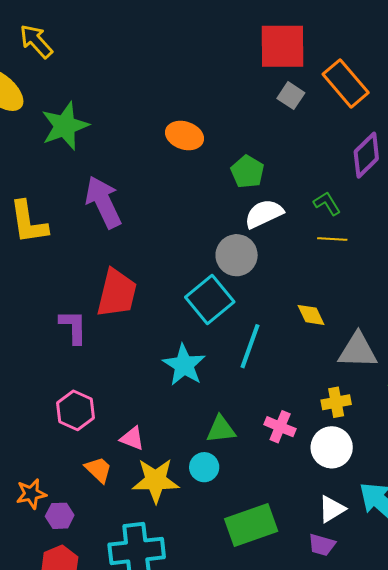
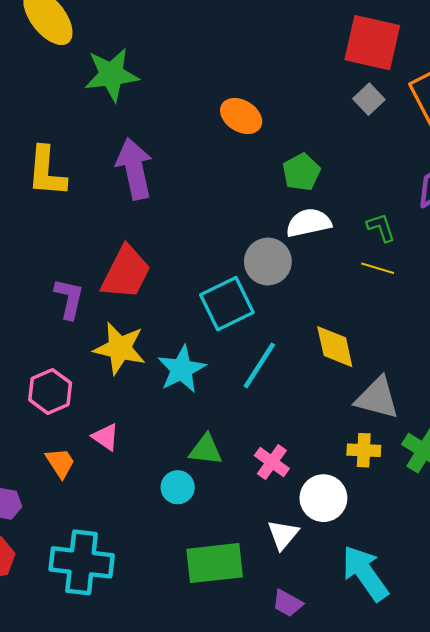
yellow diamond: (311, 315) -> (335, 347), size x1.4
yellow cross: (336, 402) -> (364, 450), moved
yellow star: (156, 480) -> (120, 348), moved
white triangle: (332, 509) -> (283, 535), moved, turned -32

